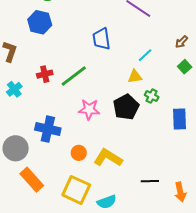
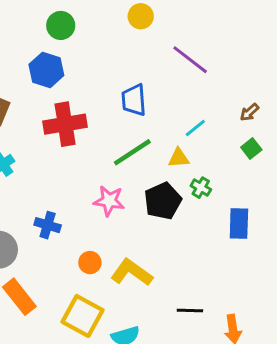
red cross: (45, 74) -> (65, 124), moved, size x1.8
green line: (74, 76) -> (132, 152), moved
blue cross: (48, 129) -> (48, 225), size x0.7

